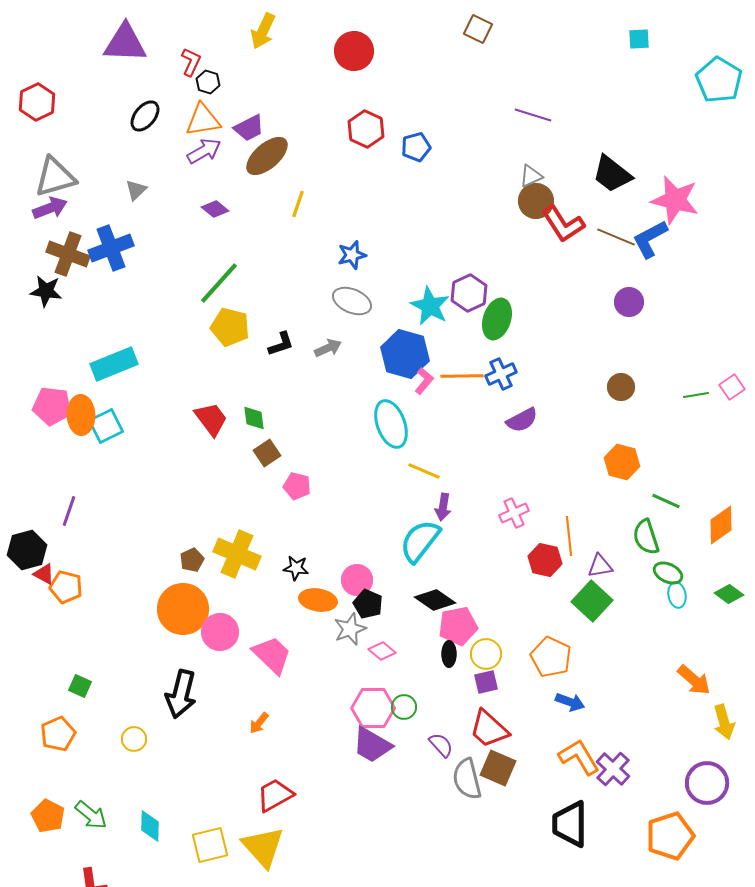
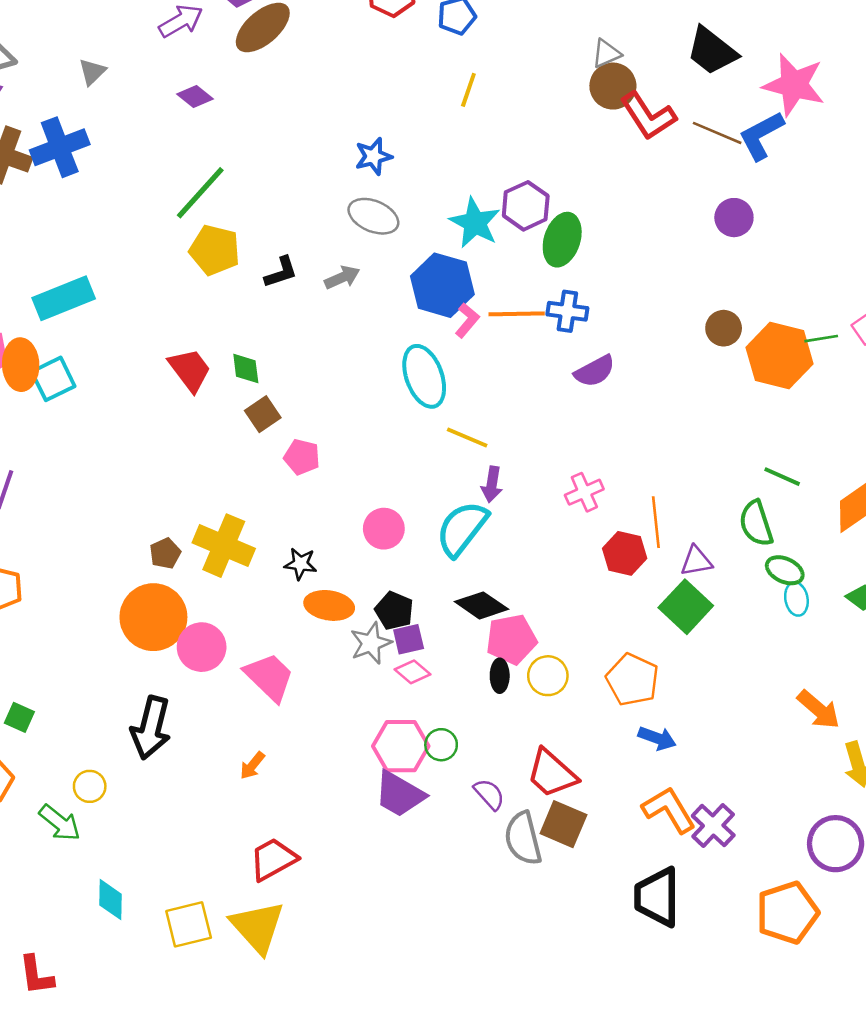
yellow line: (298, 204) -> (468, 90), moved
blue cross: (501, 374) -> (567, 311), turned 32
orange hexagon: (622, 462) -> (780, 356), moved, size x1.4
pink circle: (357, 580) -> (384, 529), moved
purple square: (486, 682) -> (409, 639), moved
green arrow: (91, 815) -> (60, 823), moved

